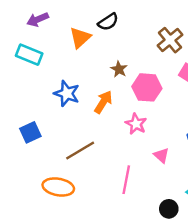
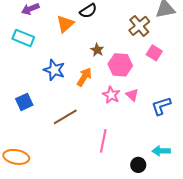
pink triangle: (161, 155) -> (132, 95), moved
orange ellipse: (58, 187) -> (16, 157), moved

